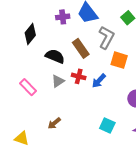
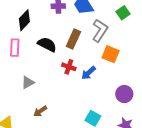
brown rectangle: (81, 48) -> (73, 39), turned 54
gray triangle: (58, 81) -> (28, 82), moved
pink rectangle: (28, 87) -> (15, 48), moved, turned 42

